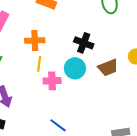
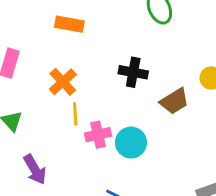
orange cross: (35, 41) -> (63, 82), turned -30
cyan circle: (75, 68) -> (131, 143), moved

